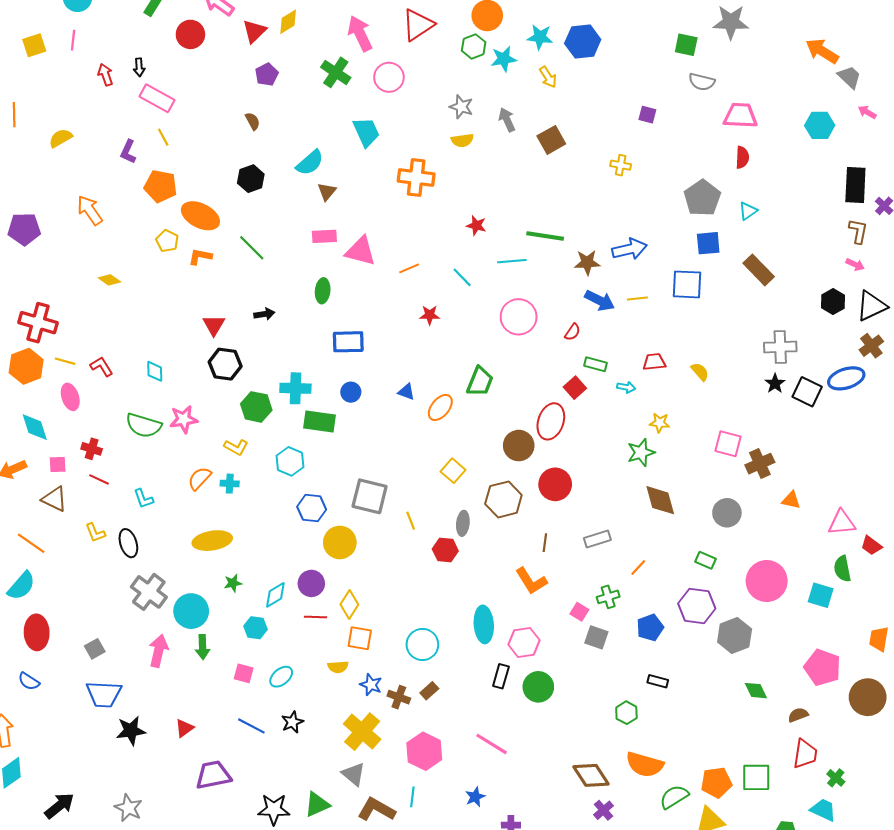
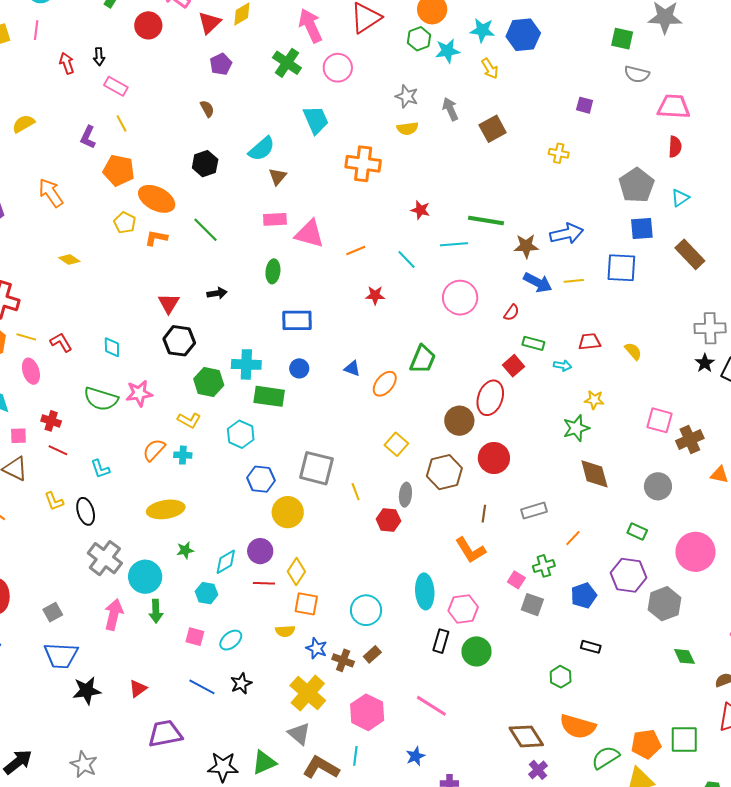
pink rectangle: (157, 98) -> (116, 86), size x0.7

